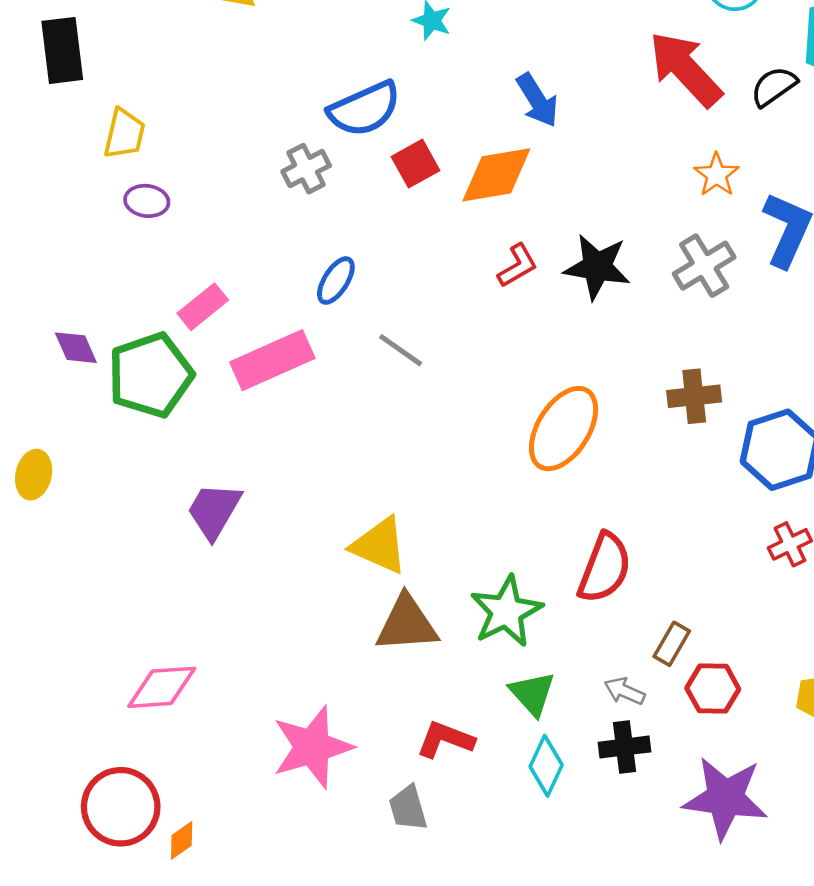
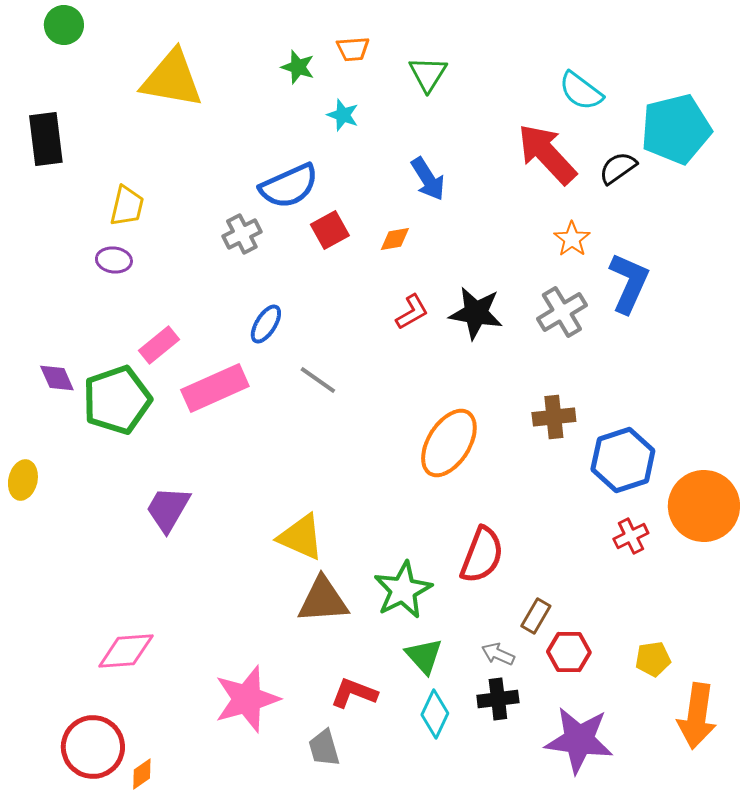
yellow trapezoid: (124, 134) -> (127, 206), moved
orange diamond: (496, 175) -> (395, 239), size x0.5

